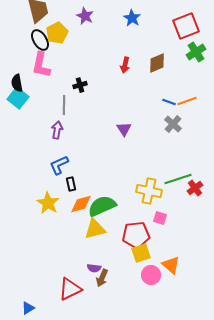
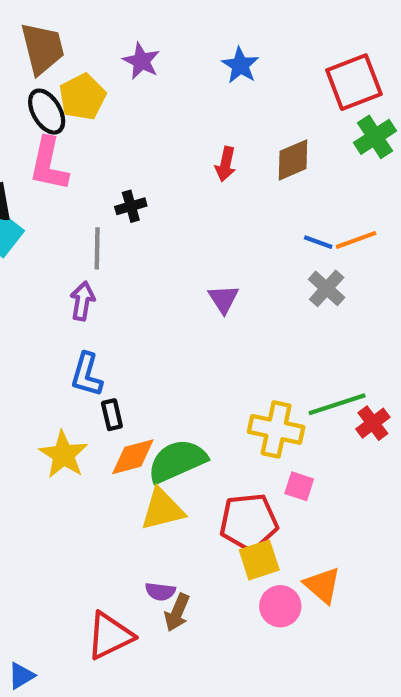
blue L-shape: (59, 165) -> (87, 375), turned -50

